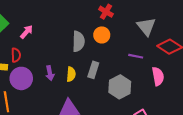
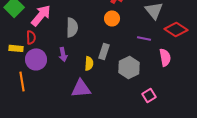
pink arrow: (27, 32) -> (41, 15), size x1.6
gray semicircle: (78, 41) -> (72, 27), moved
yellow semicircle: (71, 74) -> (89, 63), moved

